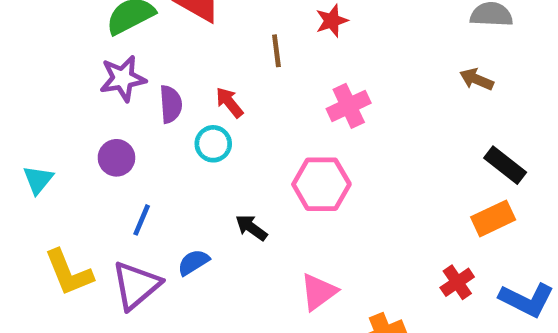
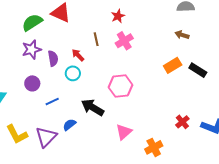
brown line: (276, 51) -> (96, 39), moved
pink cross: (349, 106) -> (124, 41), moved
orange rectangle: (493, 218) -> (173, 65), moved
blue line: (142, 220) -> (52, 101), moved, turned 48
black arrow: (251, 228) -> (93, 107), size x1.6

